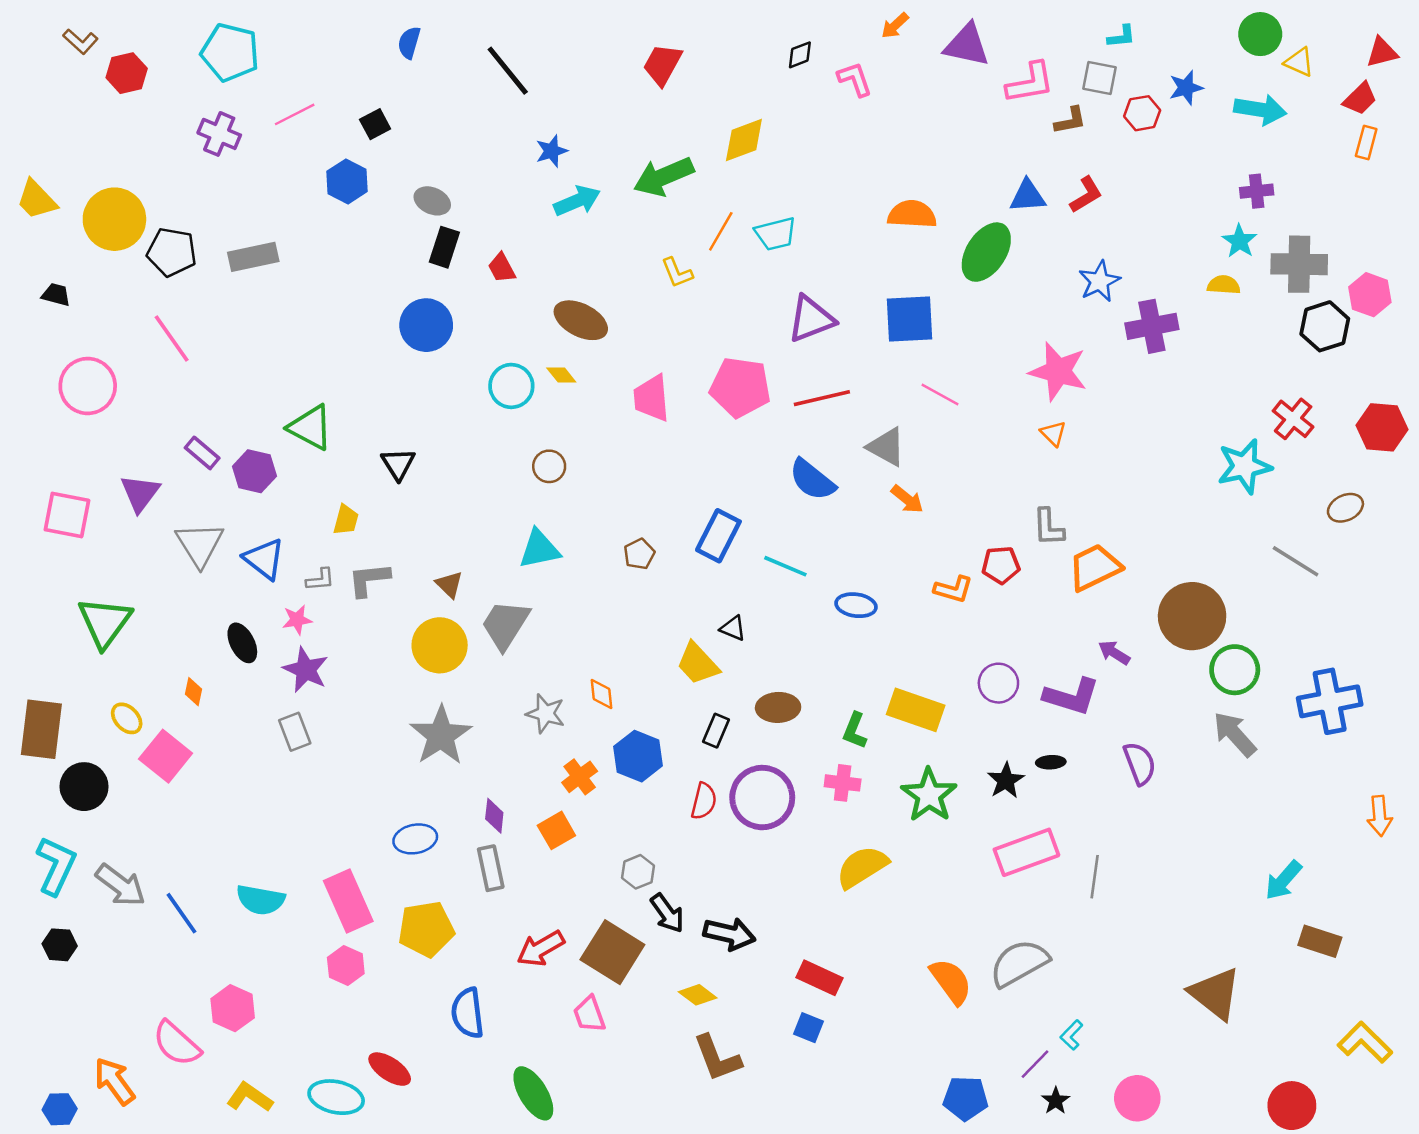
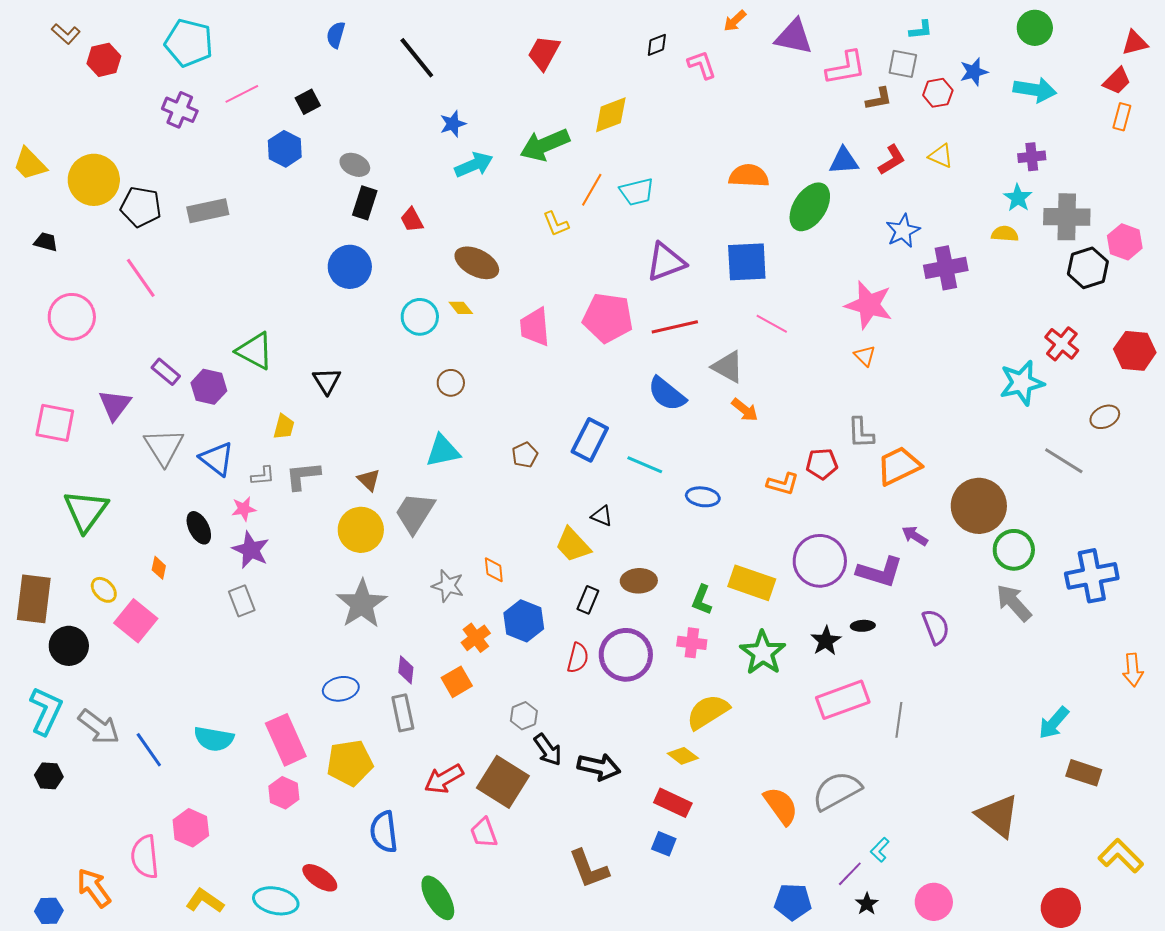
yellow triangle: (1299, 62) -> (941, 156), moved
purple circle: (998, 683) -> (820, 561), size x1.6
yellow diamond: (698, 995) -> (683, 756), moved
pink semicircle: (177, 1043) -> (145, 857), turned 42

